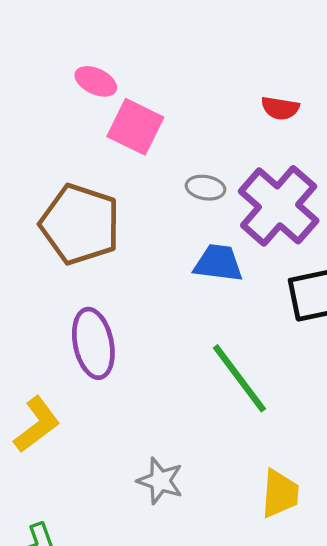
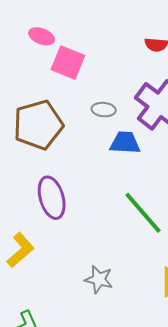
gray ellipse: (206, 188) -> (104, 110), moved
brown pentagon: (80, 224) -> (38, 125), turned -30

